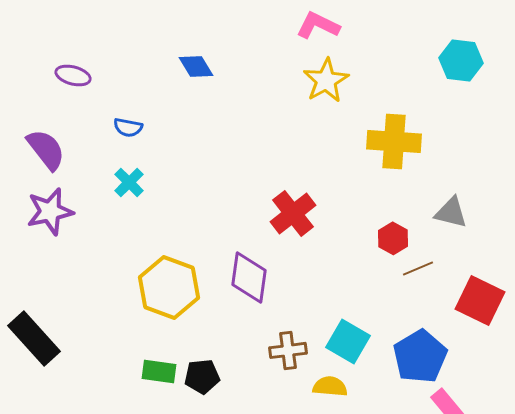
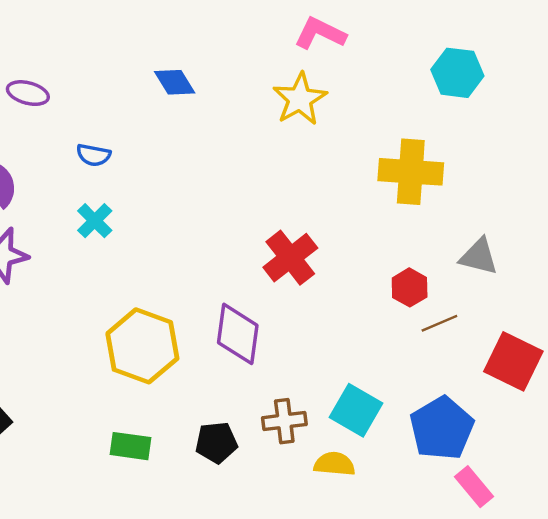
cyan hexagon: (461, 60) -> (457, 73), moved
yellow star: (326, 80) -> (300, 99), moved
black pentagon: (202, 376) -> (216, 443), moved

